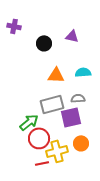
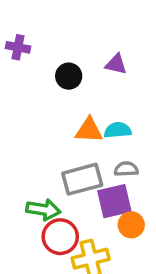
cyan semicircle: (83, 72) -> (118, 130), moved
green arrow: (29, 122) -> (43, 210), turned 48
orange circle: (81, 143) -> (131, 225), moved

